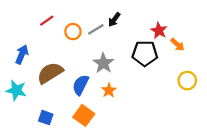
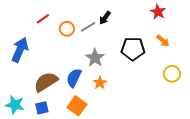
red star: (159, 30) -> (158, 12), moved
blue arrow: (22, 54) -> (20, 50), size x1.4
brown semicircle: (50, 73) -> (46, 82), moved
cyan star: (16, 90) -> (15, 105), moved
blue square: (46, 118) -> (42, 108), turned -32

